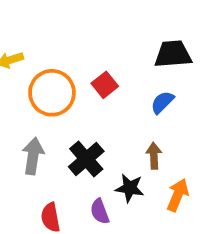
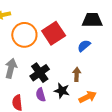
red square: (105, 85) -> (54, 33), size x1.6
orange arrow: (178, 195) -> (88, 97), turned 36
purple semicircle: (100, 211) -> (41, 95), moved

